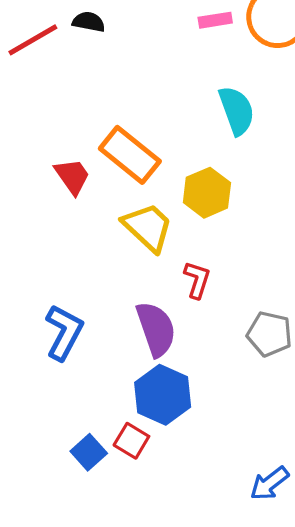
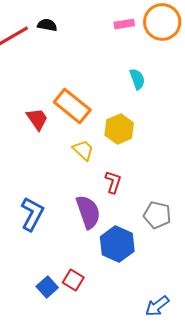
cyan semicircle: (237, 111) -> (137, 79), size x0.7
yellow trapezoid: (148, 227) -> (83, 150), size x0.7
blue hexagon: (163, 395) -> (117, 244), moved

